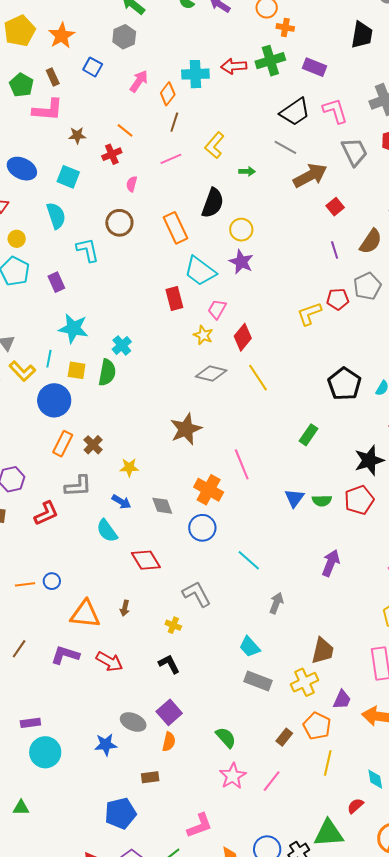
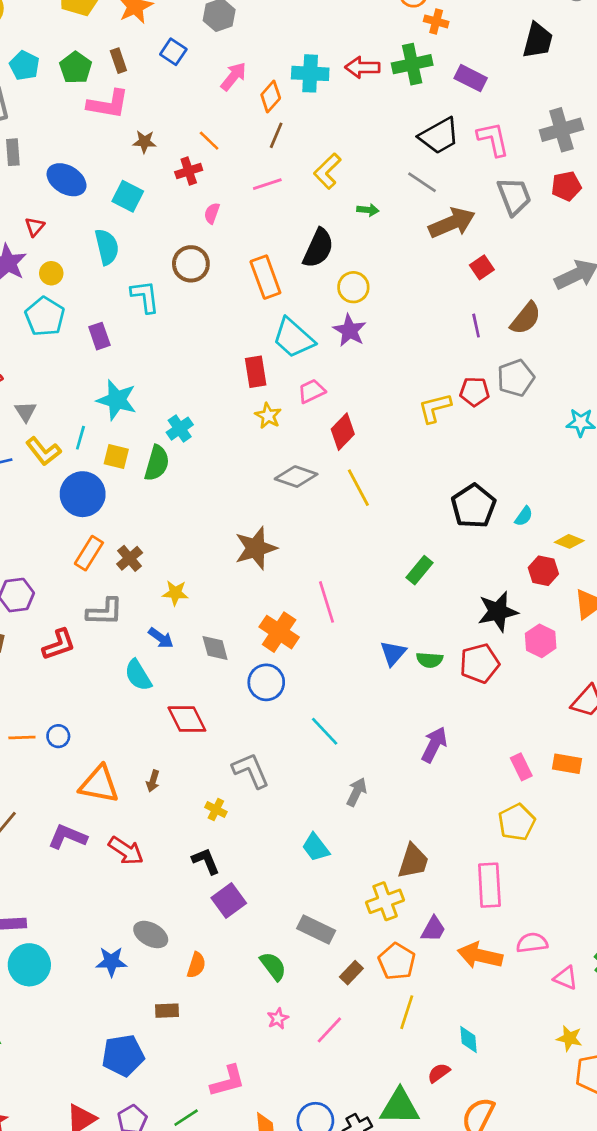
pink trapezoid: (217, 309) -> (312, 391), turned 30
yellow star: (203, 335) -> (268, 416), moved
gray rectangle: (258, 681) -> (316, 930), moved
purple square: (169, 712) -> (229, 901), moved
pink star: (233, 776) -> (278, 1019), size x0.6

